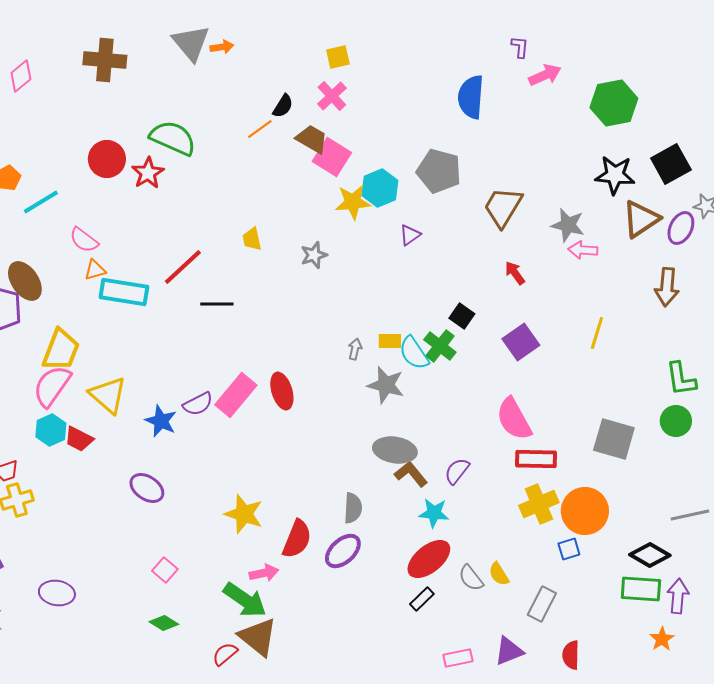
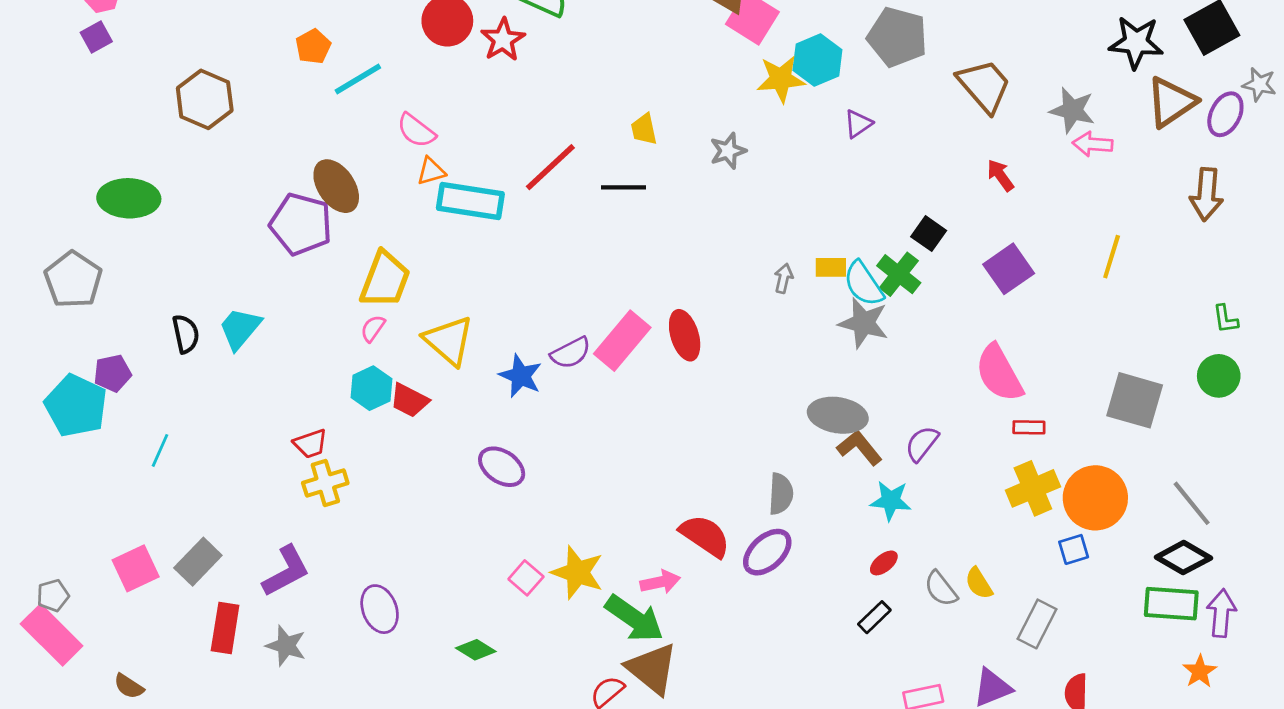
brown trapezoid: (503, 207) -> (984, 86), turned 108
black line: (217, 304) -> (624, 187), moved
green L-shape: (681, 379) -> (1225, 319), size x0.6
gray star: (386, 385) -> (864, 323), moved
pink semicircle: (52, 386) -> (373, 328), size x0.5
red rectangle: (536, 459) -> (1029, 427), size x0.6
yellow star: (244, 514) -> (577, 572), moved
gray line: (690, 515) -> (1192, 503), moved, turned 63
red semicircle: (297, 539) -> (705, 536), turned -78
red ellipse: (429, 559) -> (884, 563), size x0.5
purple ellipse: (57, 593) -> (380, 609), turned 60
green diamond: (164, 623) -> (476, 650), moved

